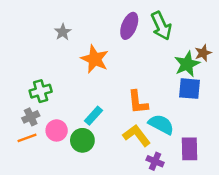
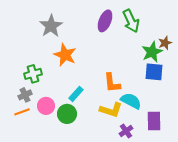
gray star: (63, 32) -> (51, 26), size x1.6
orange star: (95, 59) -> (65, 55), moved
yellow L-shape: (137, 135) -> (111, 110), turned 145
purple cross: (155, 161) -> (126, 131), turned 32

